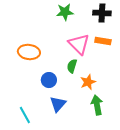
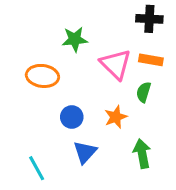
green star: (65, 12) -> (75, 39), moved
green semicircle: (72, 66) -> (144, 92), moved
orange star: (88, 82) -> (116, 117), moved

